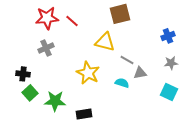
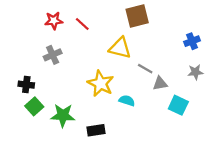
red star: (47, 18) -> (54, 21), size x0.7
cyan semicircle: (122, 83) -> (127, 101), moved
cyan square: (169, 92) -> (178, 105), moved

